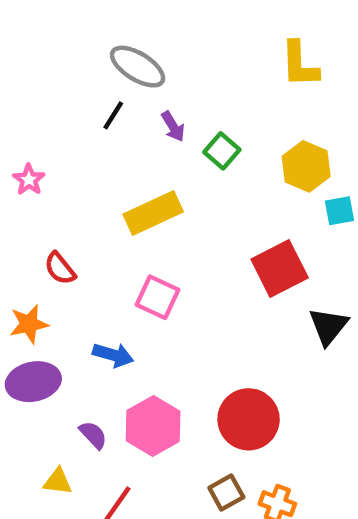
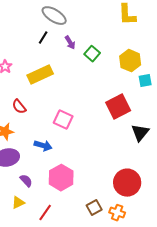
yellow rectangle: (153, 213) -> (40, 75), moved
red circle: (249, 419) -> (127, 183), moved
purple semicircle: (93, 435) -> (26, 181), moved
yellow triangle: (58, 481) -> (18, 203), turned -32

